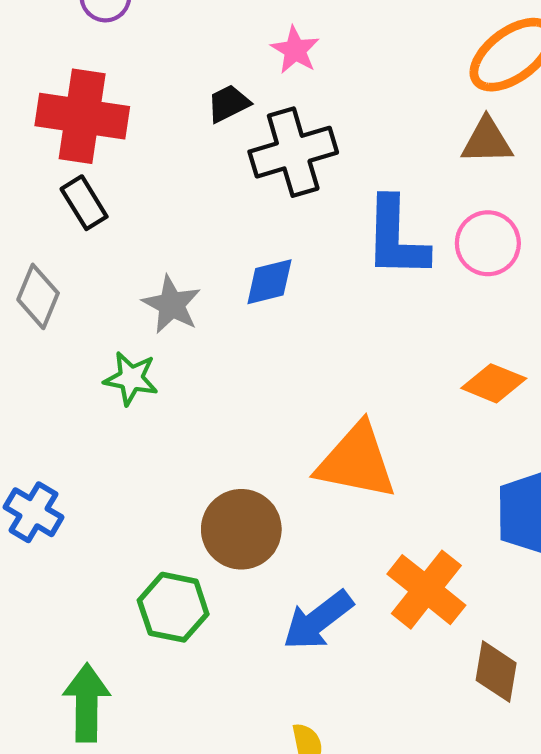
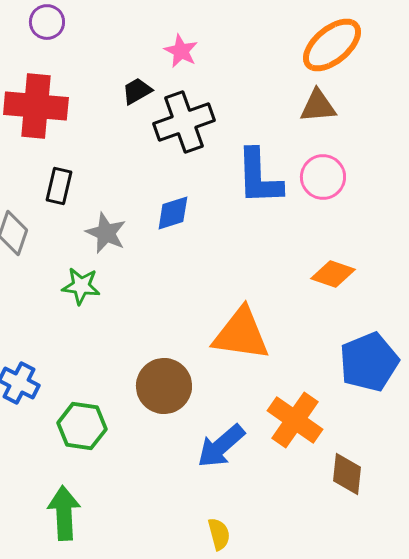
black rectangle: (84, 203) -> (59, 186), moved, turned 48
green hexagon: (173, 607) -> (82, 426), moved

